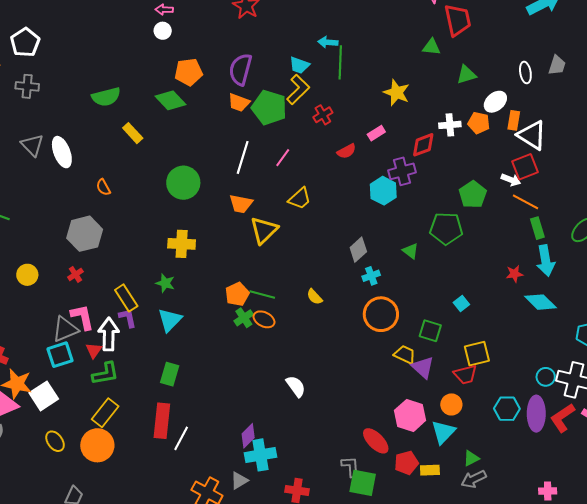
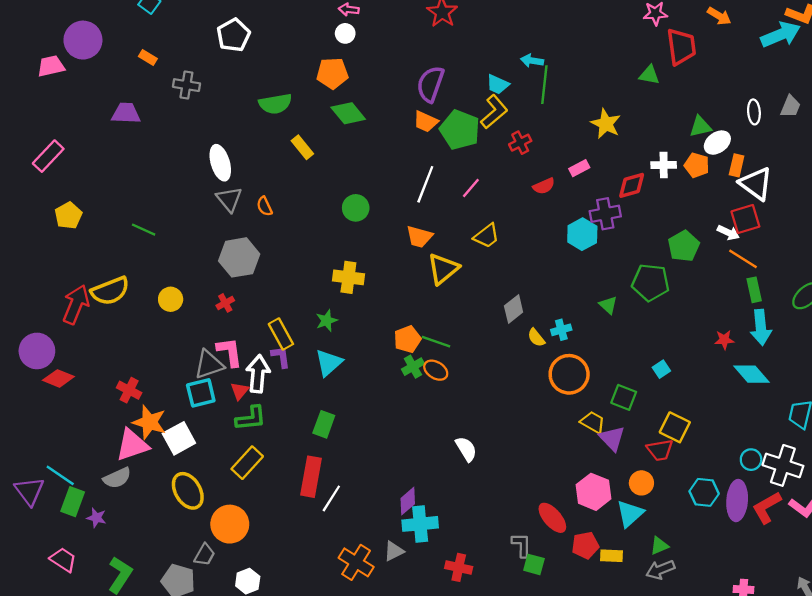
white pentagon: (25, 42) -> (233, 35), moved
orange pentagon: (189, 72) -> (332, 73), moved
green triangle: (466, 75) -> (700, 126), moved
gray triangle: (32, 145) -> (229, 199), moved
green circle: (183, 183) -> (356, 208), size x0.7
gray diamond: (358, 250) -> (514, 309), moved
green star: (165, 283) -> (327, 321), turned 30
yellow semicircle: (315, 297) -> (536, 338), moved
yellow square: (477, 354) -> (675, 427), turned 36
yellow ellipse: (55, 441) -> (188, 491), size x1.5
orange circle: (97, 445) -> (230, 524), moved
green square: (363, 483) -> (534, 564), size x0.7

